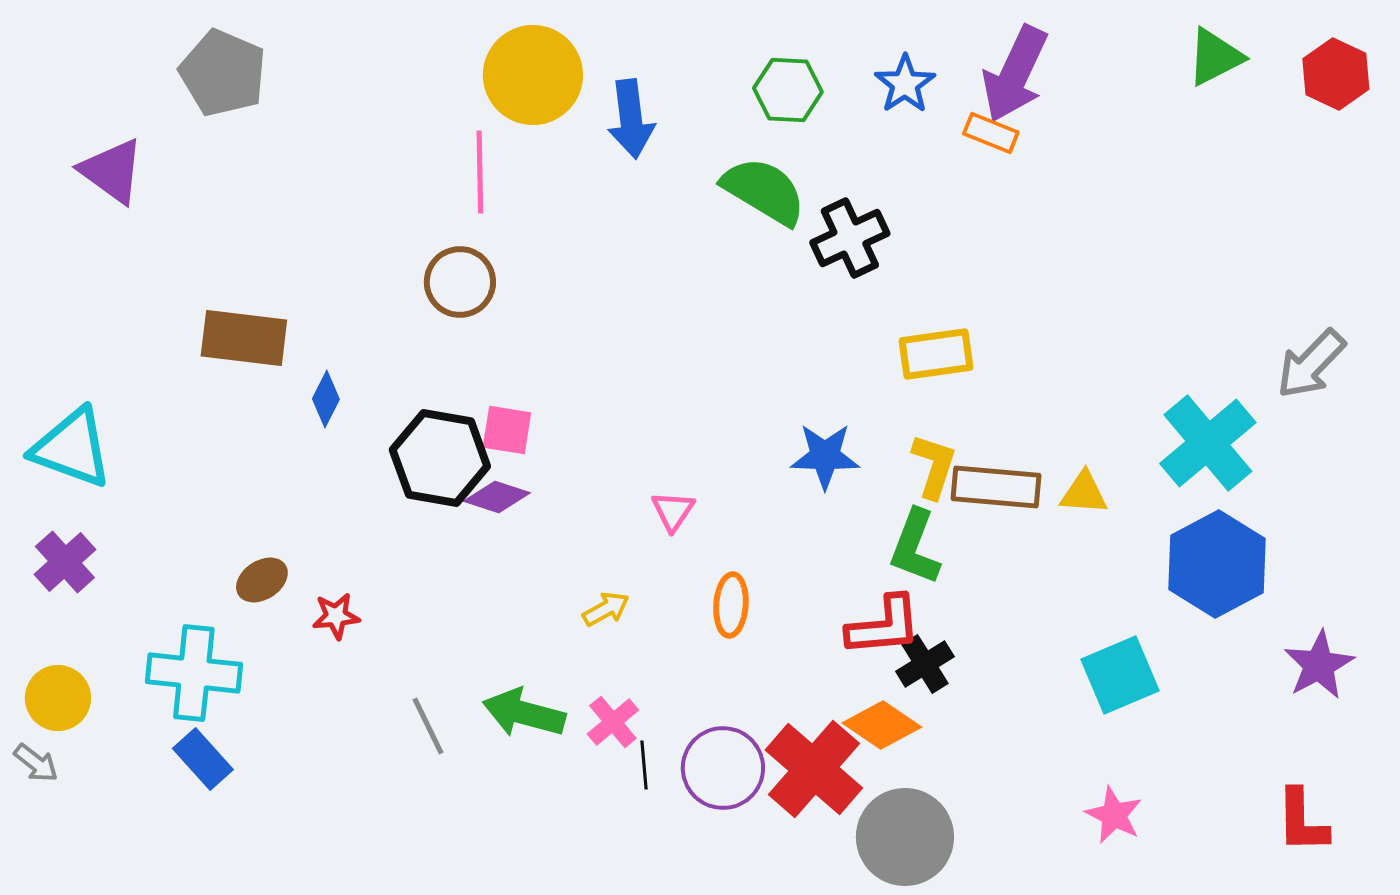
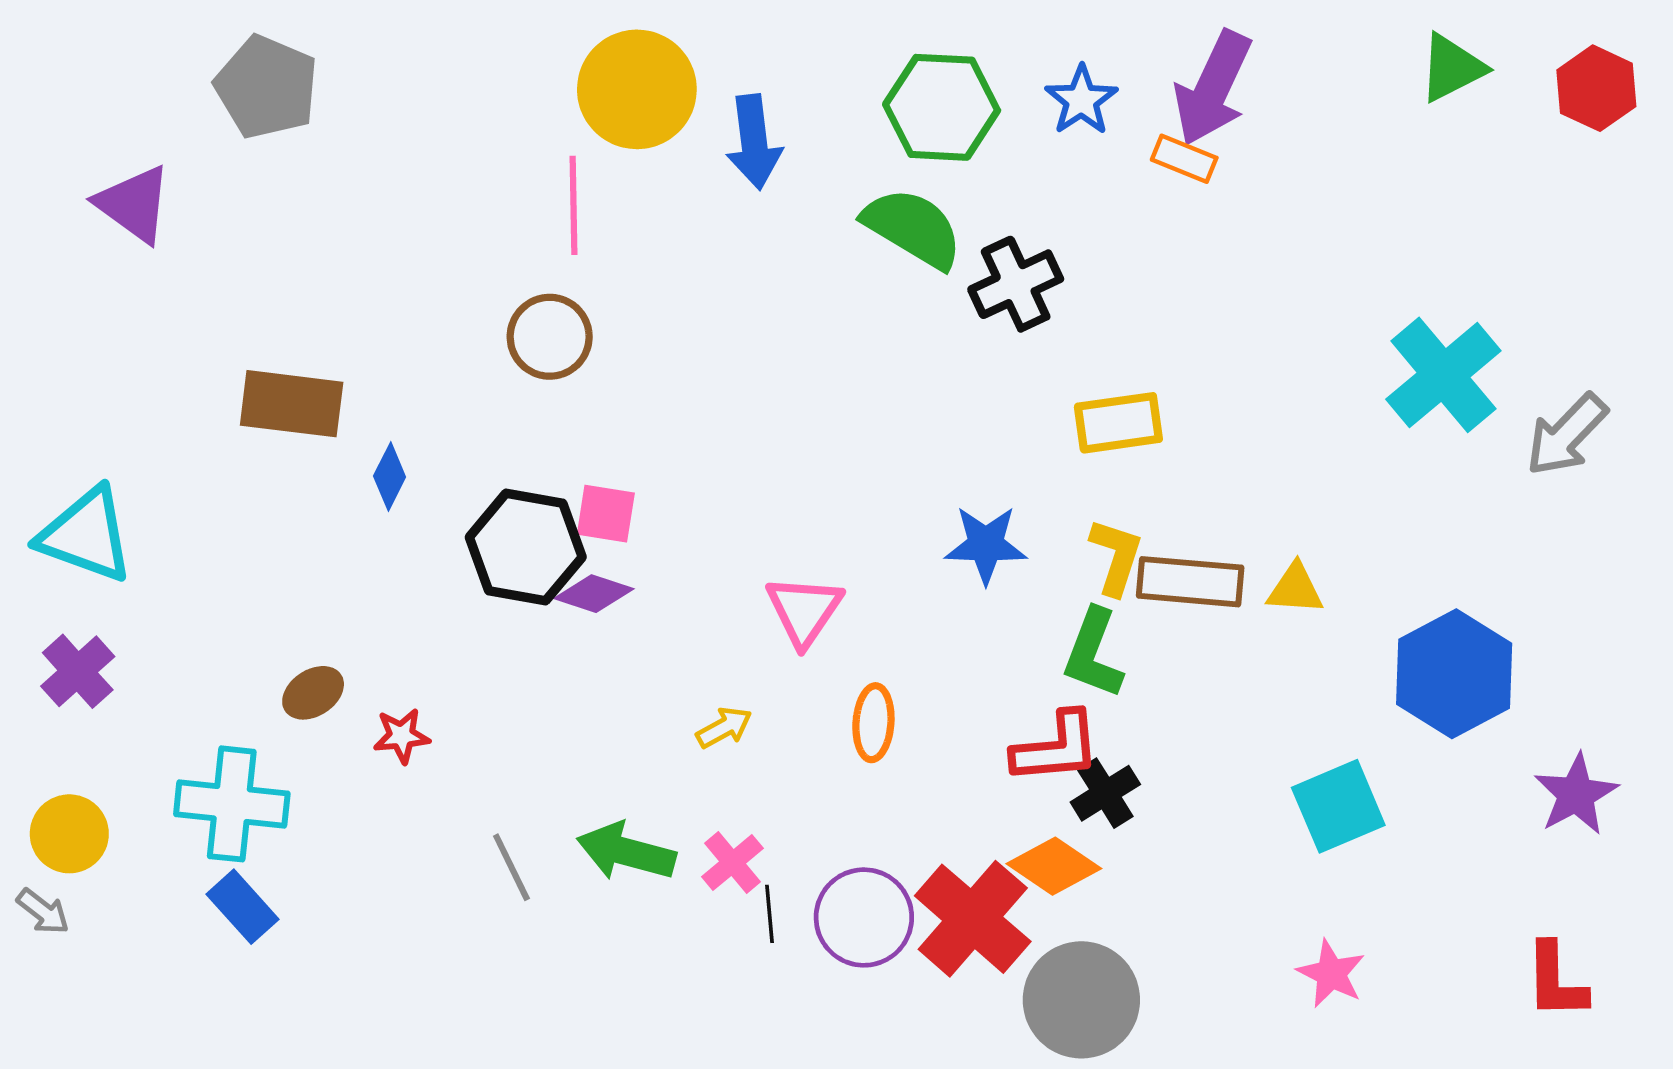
green hexagon: (788, 90) -> (942, 107), size x1.4
cyan cross: (1208, 443) -> (1443, 375), moved
pink triangle: (673, 511) -> (804, 610), size x1.5

